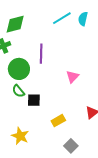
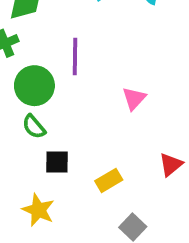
black square: (34, 100) -> (57, 162), moved

